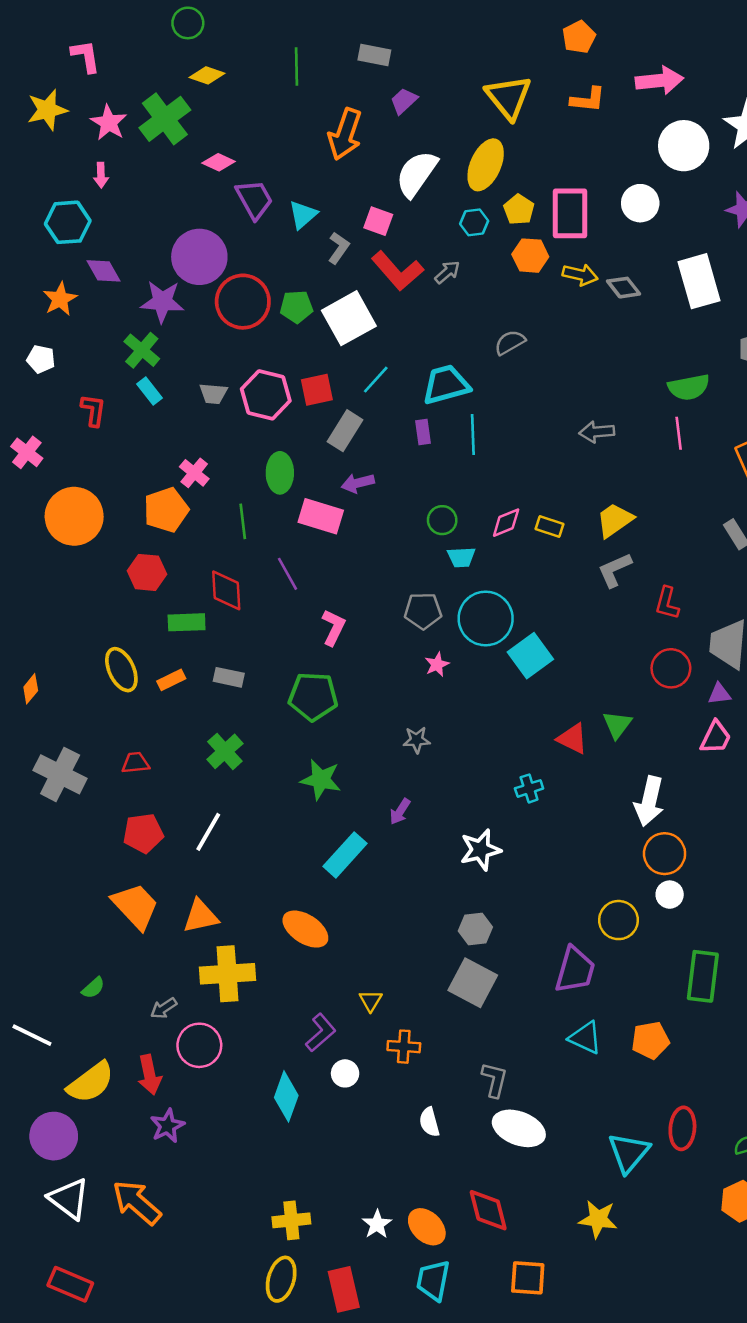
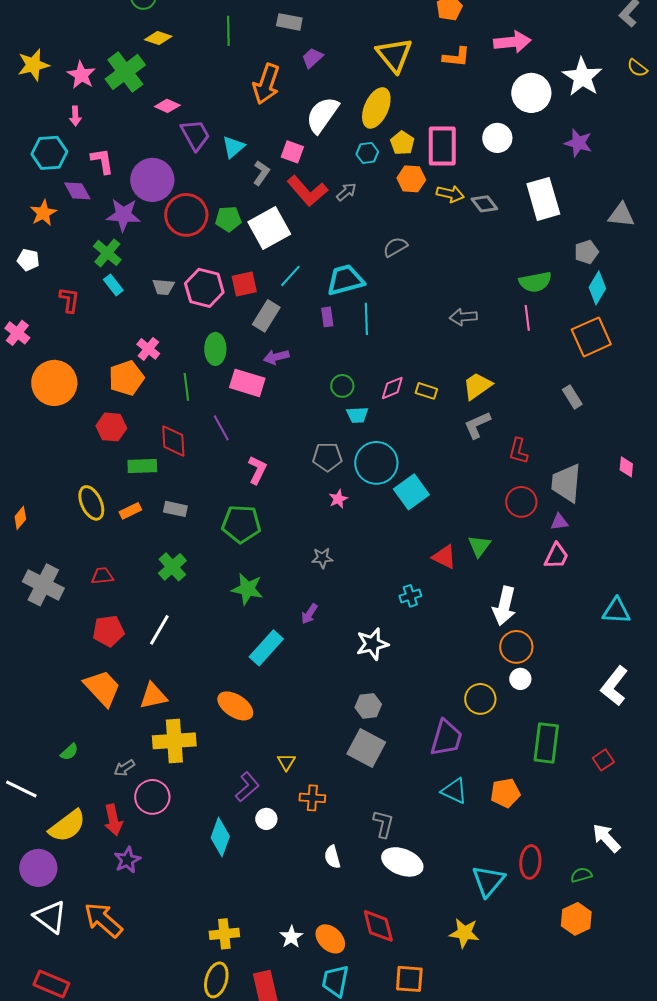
pink L-shape: (86, 56) -> (102, 161), moved

